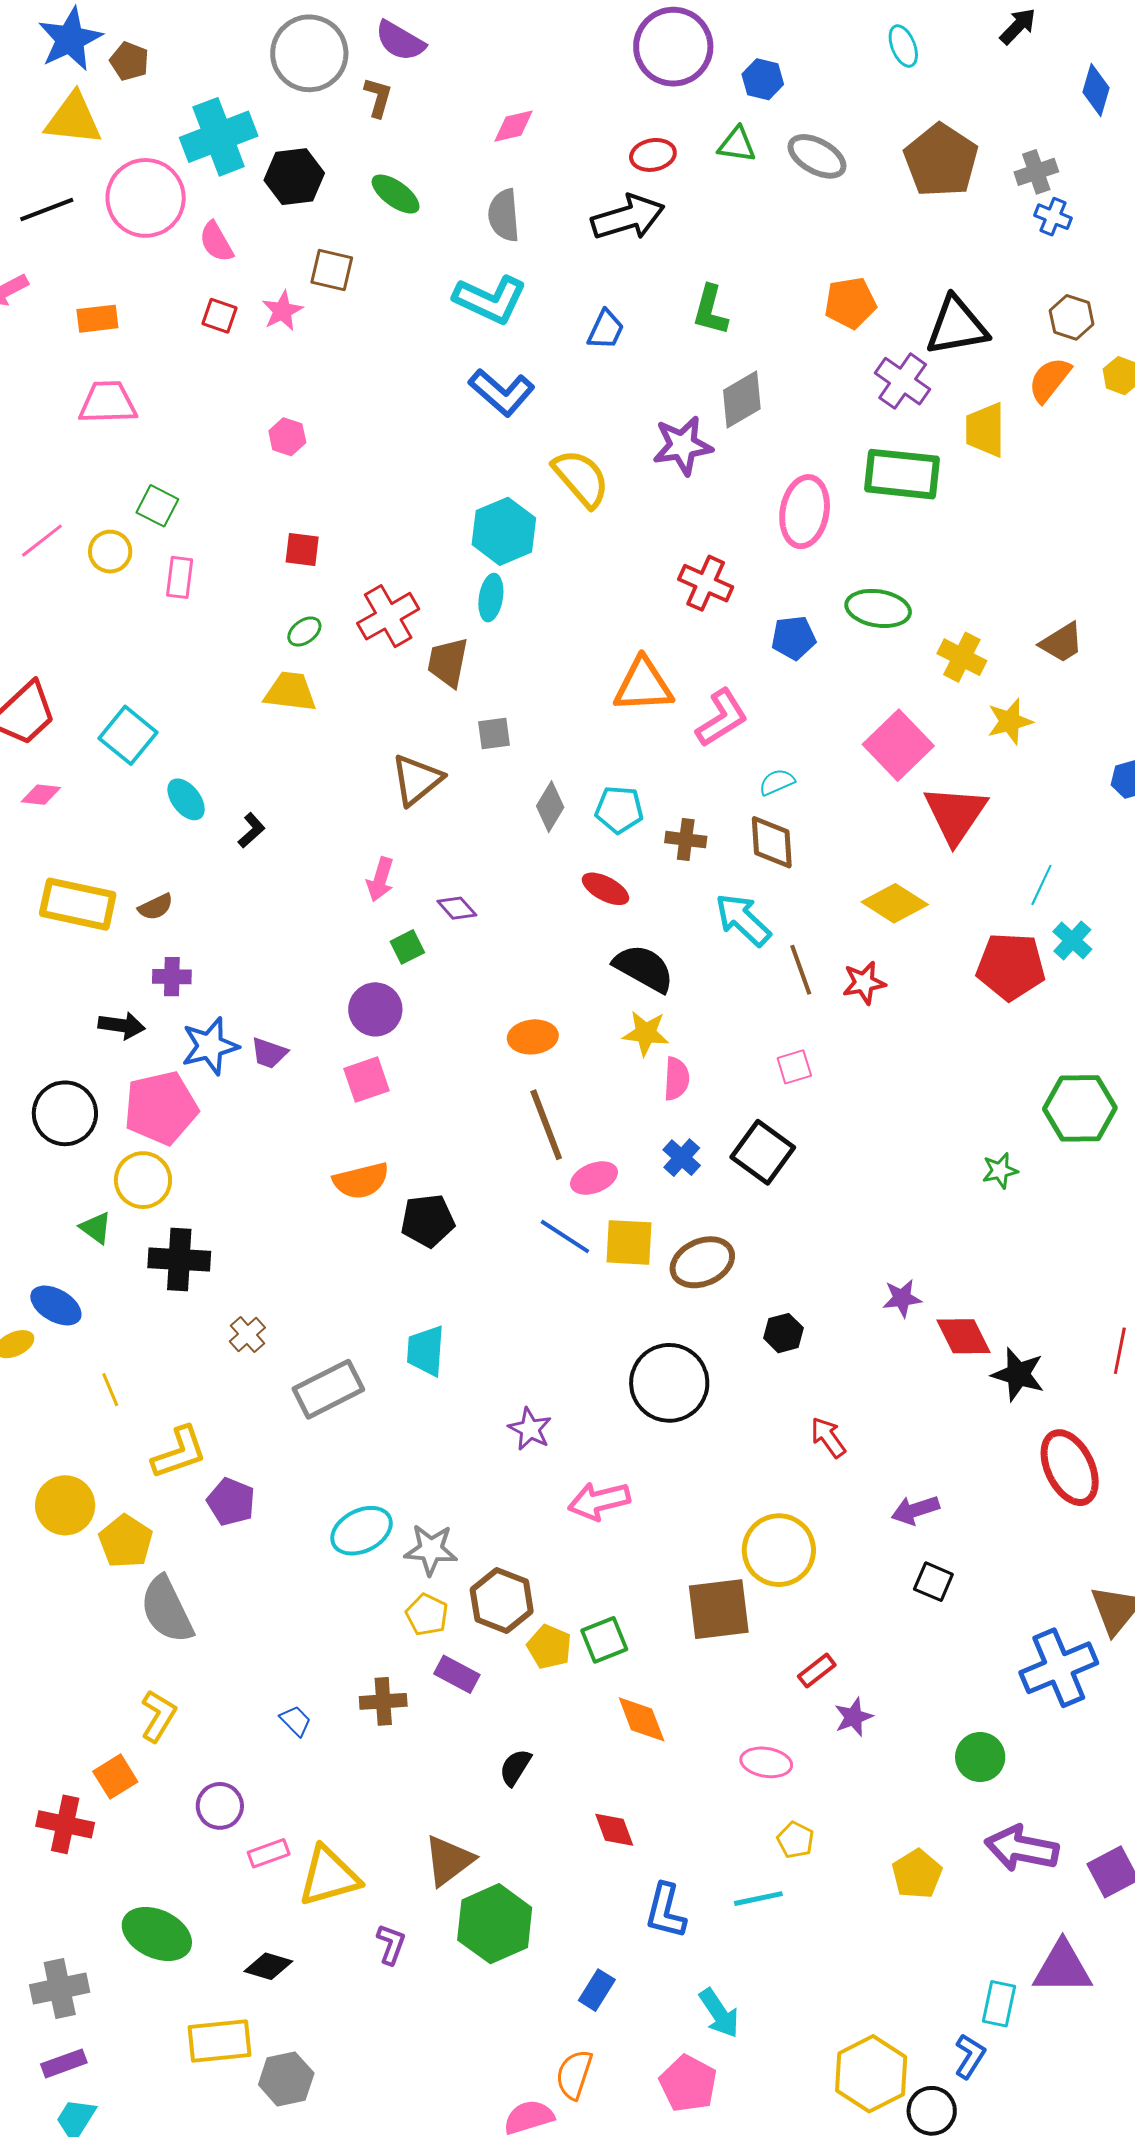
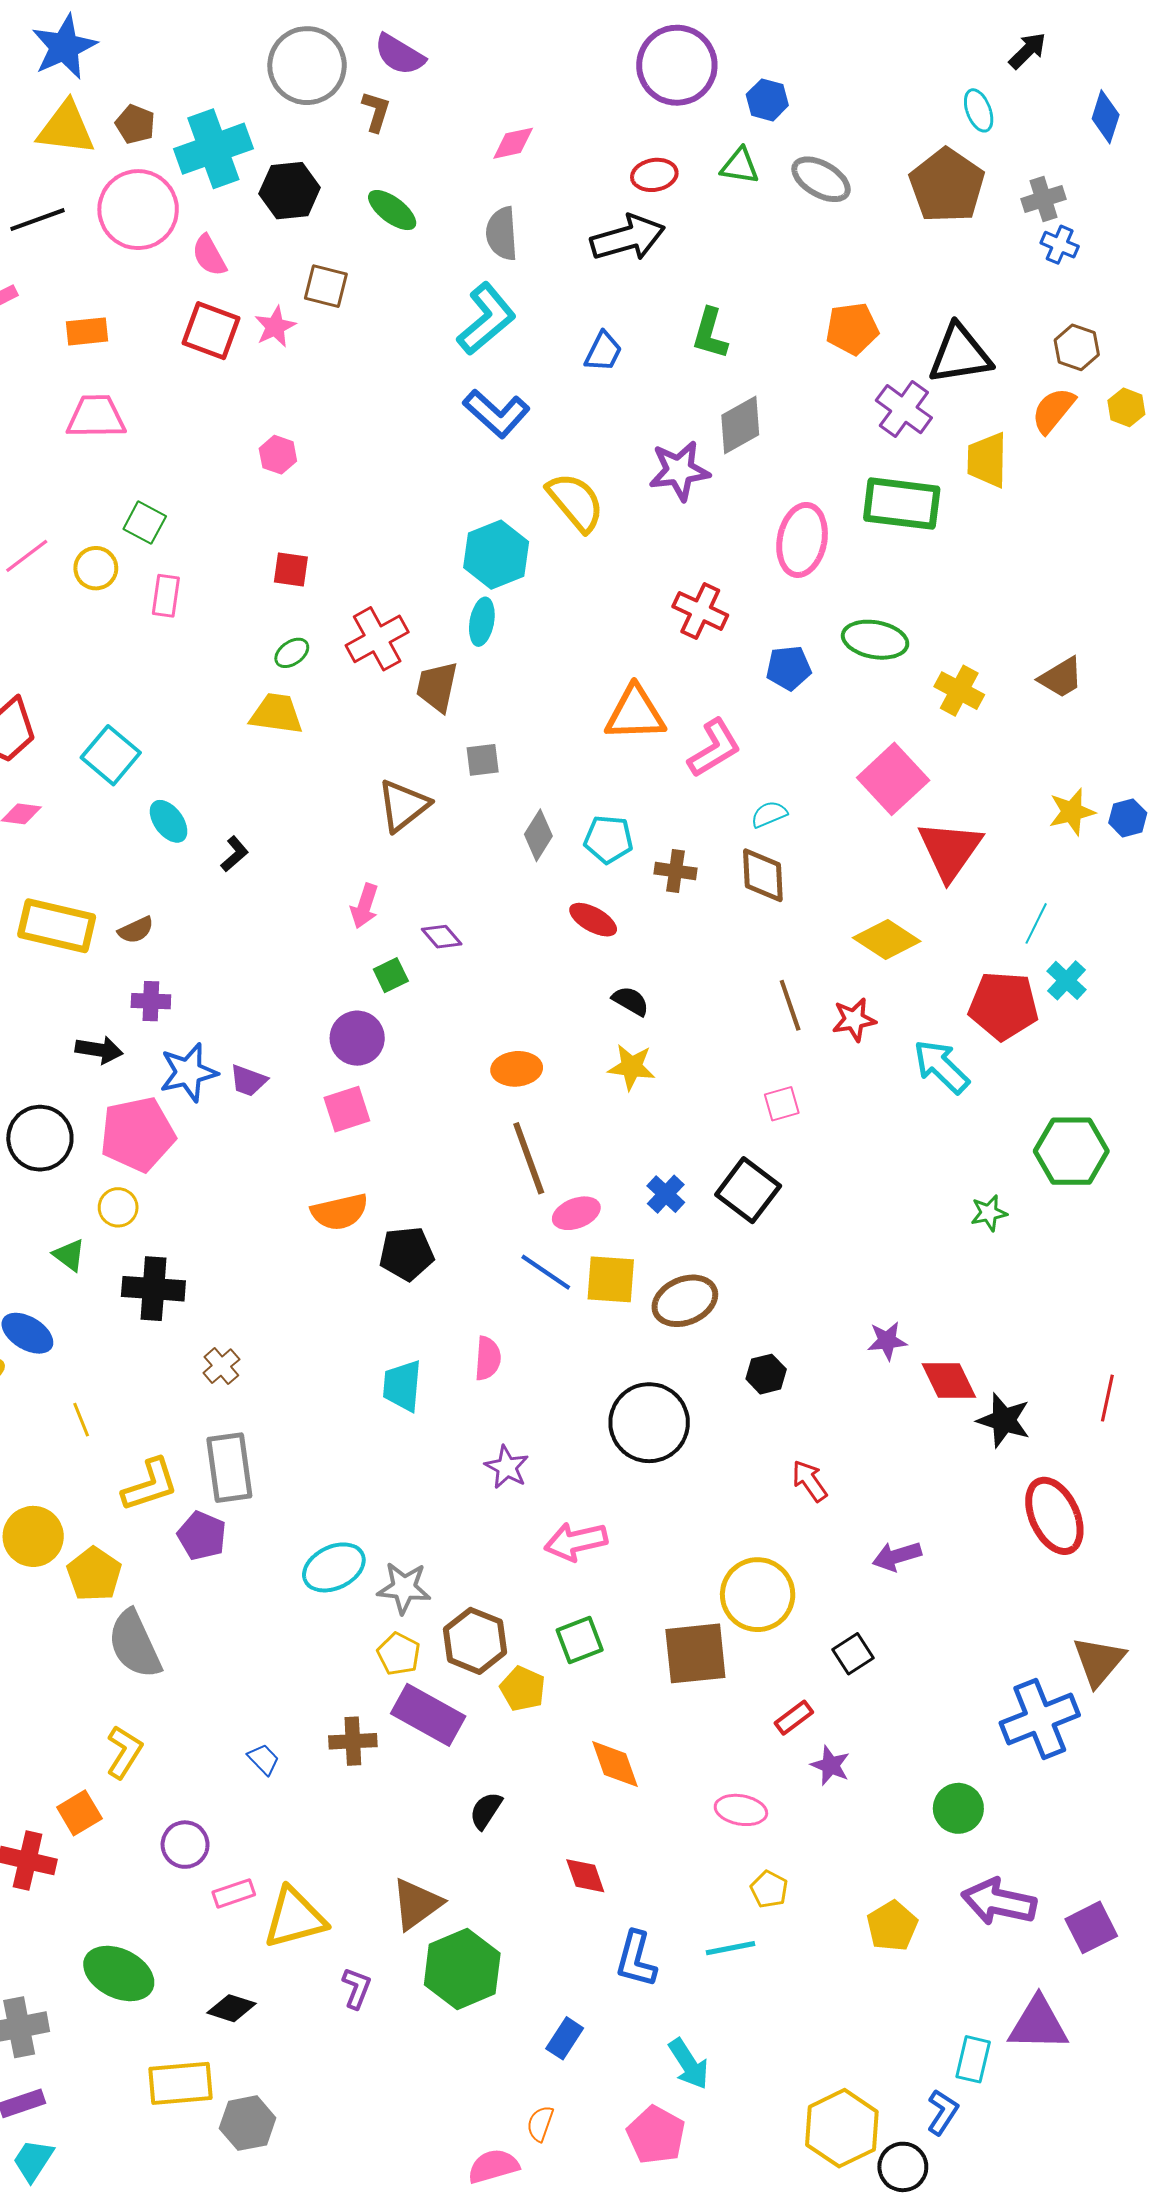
cyan ellipse: (903, 46) -> (979, 110), moved
brown pentagon: (129, 61) -> (135, 124), moved
cyan L-shape: (490, 300) -> (486, 319), turned -66
red square: (219, 316) -> (211, 331), size x1.6
yellow star: (1010, 721) -> (1072, 812), moved
cyan arrow: (743, 920) -> (941, 1067), moved
black semicircle: (644, 968) -> (631, 1001), size x0.6
pink semicircle: (676, 1079) -> (488, 1358), moved
yellow circle: (143, 1180) -> (118, 1207), size x0.7
gray rectangle: (328, 1389) -> (229, 1468), moved, turned -72
black square: (933, 1582) -> (853, 1654), moved, turned 33
green square: (604, 1640) -> (580, 1640), moved
purple rectangle: (457, 1674) -> (428, 1715), size x1.6
purple star: (854, 1717) -> (830, 1765), turned -30
orange semicircle: (574, 2074) -> (540, 2124), size x0.7

